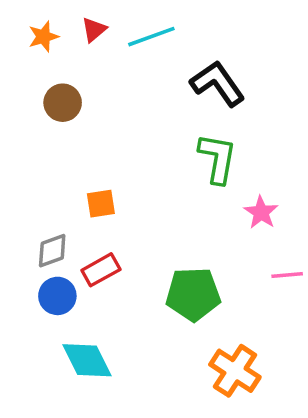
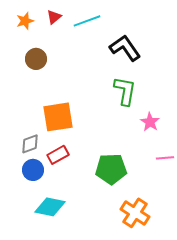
orange square: (101, 204) -> (58, 117), size x1.8
cyan diamond: (87, 360) -> (50, 207), turned -52

